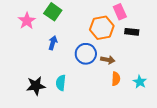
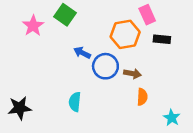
blue arrow: (53, 43) -> (82, 53), moved, turned -80
cyan star: (140, 82) -> (172, 118), moved
black star: (36, 86) -> (20, 108), moved

